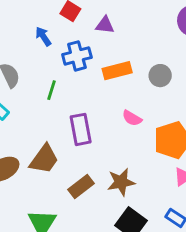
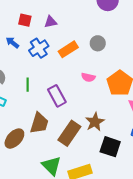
green line: (51, 90) -> (28, 85), moved
brown rectangle: (81, 186) -> (69, 133), size x1.4

